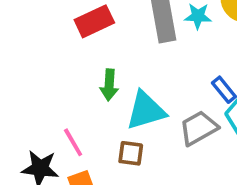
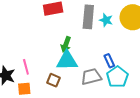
green arrow: (109, 85) -> (66, 44), moved

